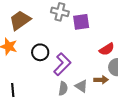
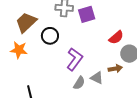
black circle: (40, 52) -> (50, 36), moved
gray semicircle: (63, 88) -> (79, 83), turned 32

